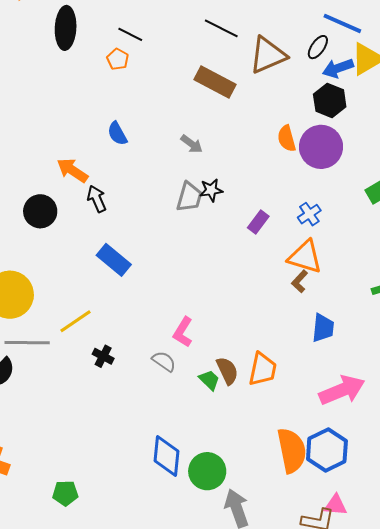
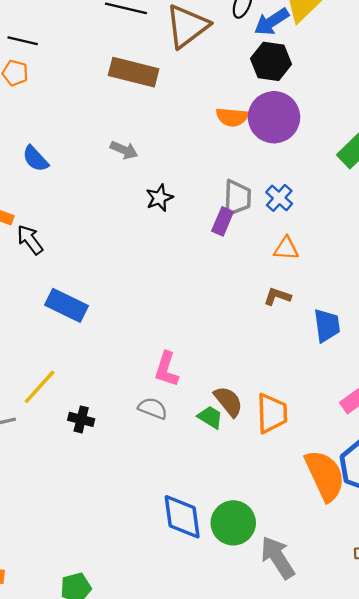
orange semicircle: (287, 138) -> (232, 117), turned -56
gray trapezoid: (189, 197) -> (237, 198), moved
orange triangle: (305, 257) -> (286, 248), size x0.6
brown L-shape: (300, 281) -> (277, 296), moved, turned 80
orange trapezoid: (263, 369) -> (272, 413), moved

